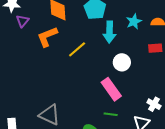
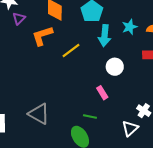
pink rectangle: (111, 89) -> (102, 93), size x0.6
green line: (111, 114) -> (90, 117), moved

